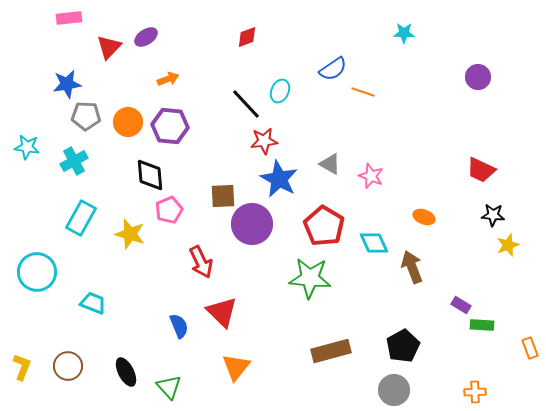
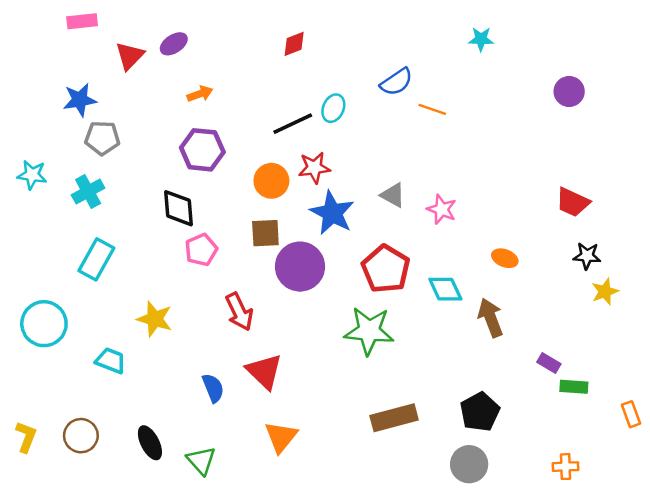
black line: (246, 104) -> (293, 124), turned -72
orange circle: (128, 122) -> (271, 181), moved
yellow star: (130, 234) -> (155, 319), moved

